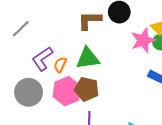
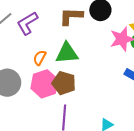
purple L-shape: (42, 59) -> (27, 23), moved

